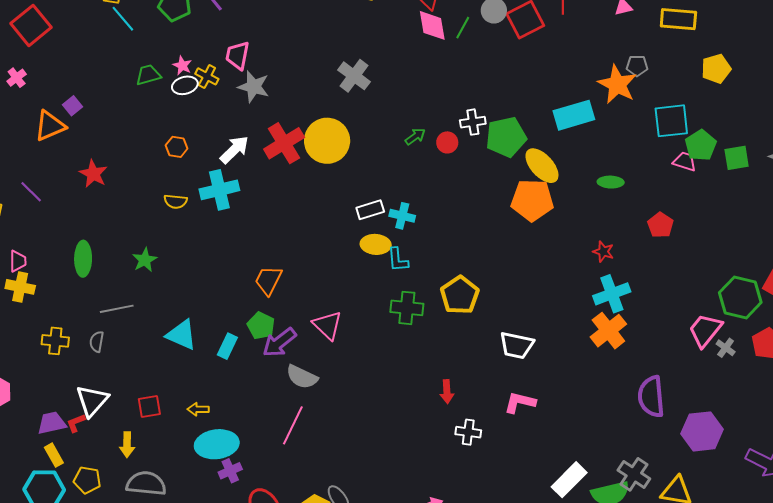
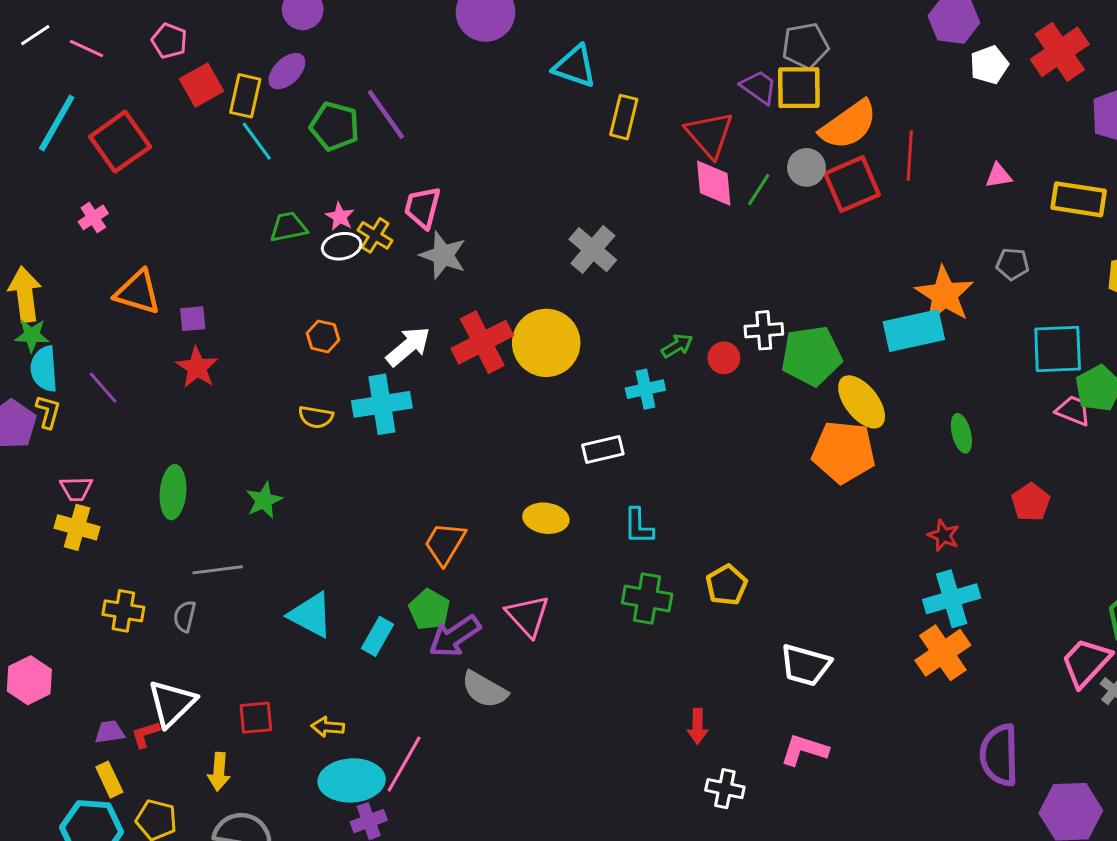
orange star: (617, 84) -> (945, 295), moved
purple square: (73, 106) -> (193, 319), moved, turned 30
orange triangle: (50, 126) -> (138, 292), turned 36
green ellipse: (611, 182) -> (961, 433), turned 70
cyan cross: (402, 216) -> (645, 389), moved, turned -30
yellow ellipse: (376, 244) -> (546, 518), moved
pink trapezoid: (18, 261) -> (76, 489), turned 85
yellow pentagon: (460, 295) -> (727, 585), size x0.7
purple trapezoid: (52, 423) -> (110, 732), size x0.7
pink line: (293, 425) -> (404, 764), moved

